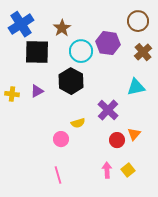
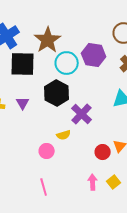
brown star: (62, 28) -> (48, 40), size x1.5
purple triangle: (37, 91) -> (23, 103), turned -32
purple cross: (108, 110) -> (82, 114), moved

